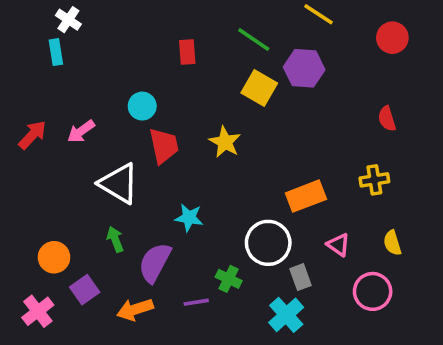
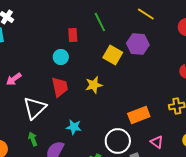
green line: (254, 39) -> (100, 22), moved, turned 30
cyan circle: (142, 106) -> (61, 57), moved
yellow star: (225, 142) -> (94, 85), turned 30
white triangle: (119, 183) -> (35, 108), turned 45

